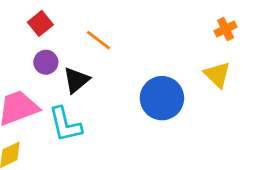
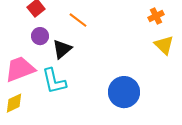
orange cross: (226, 29) -> (156, 16), moved
blue circle: (162, 98) -> (124, 92), moved

